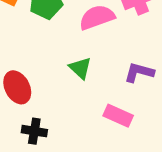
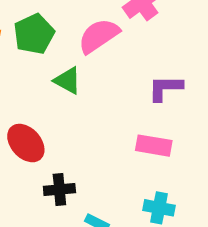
green triangle: (80, 68) -> (68, 81), moved

